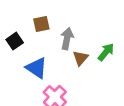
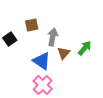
blue triangle: (37, 68) -> (42, 61), moved

